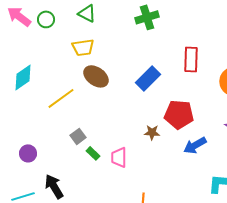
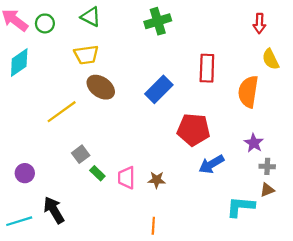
cyan diamond: (23, 77) -> (19, 63), moved
brown star: (152, 132) -> (157, 180), moved

